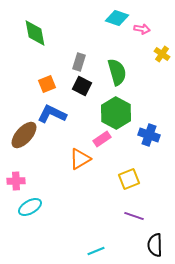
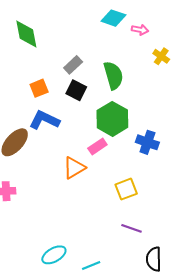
gray rectangle: (79, 62) -> (73, 65), turned 30
cyan ellipse: (30, 207) -> (54, 255), moved

